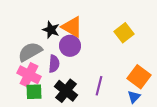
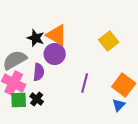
purple line: (99, 86) -> (85, 83), moved
black cross: (66, 91) -> (37, 99), moved, size x0.6

